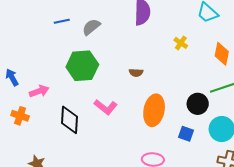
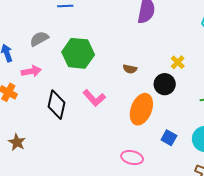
gray semicircle: (91, 27) -> (39, 39), moved
yellow cross: (181, 43) -> (178, 62), moved
black circle: (198, 104) -> (165, 84), moved

